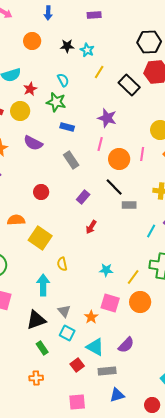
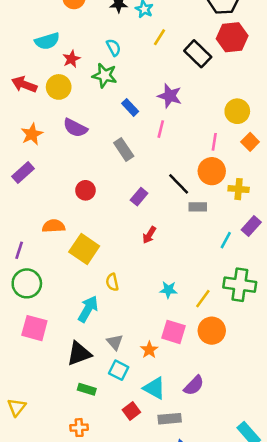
blue rectangle: (67, 127) -> (130, 107), moved, turned 32
orange circle: (119, 159) -> (212, 171), moved
cyan arrow: (43, 285) -> (88, 309), turned 30
green rectangle: (42, 348) -> (87, 389), turned -40

